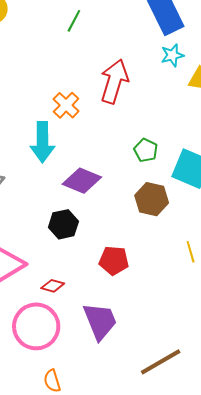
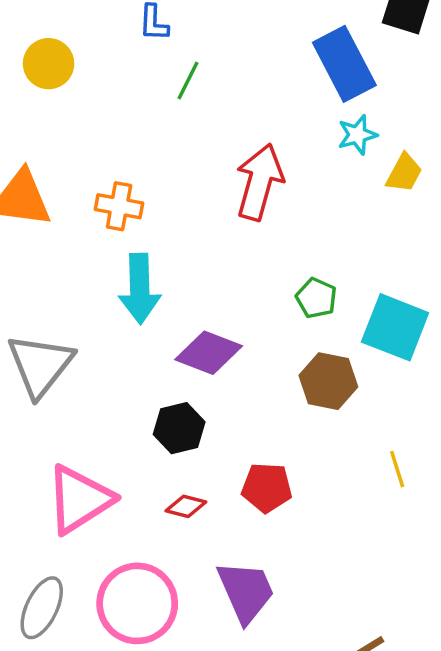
orange cross: (66, 105) -> (119, 206), moved, turned -32
red diamond: (53, 286) -> (186, 506), moved

